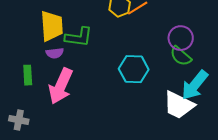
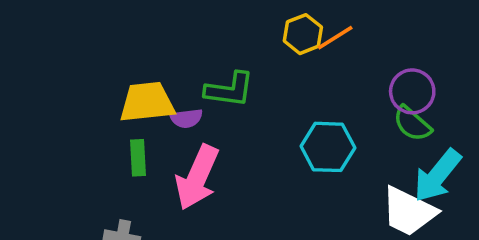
yellow trapezoid: (52, 26) -> (147, 102), moved, turned -92

